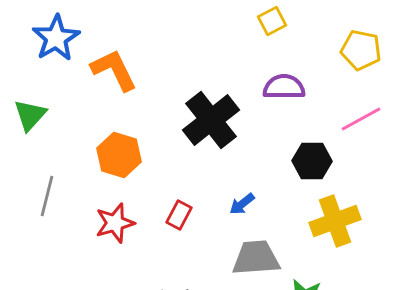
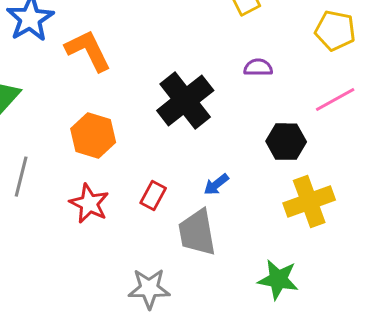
purple semicircle: (284, 87) -> (258, 68), size x0.7
red star: (115, 223) -> (89, 204), turned -30
gray trapezoid: (256, 258) -> (197, 233), moved, turned -96

